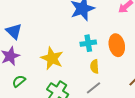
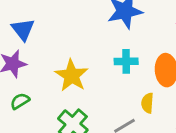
yellow semicircle: (95, 66) -> (147, 103), moved

